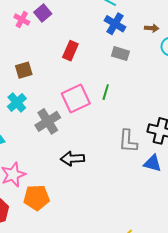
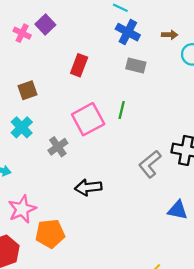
gray cross: (48, 121) -> (58, 147), size x0.7
gray L-shape: (128, 141) -> (150, 164), turned 50
blue triangle: (152, 163) -> (178, 210), moved

